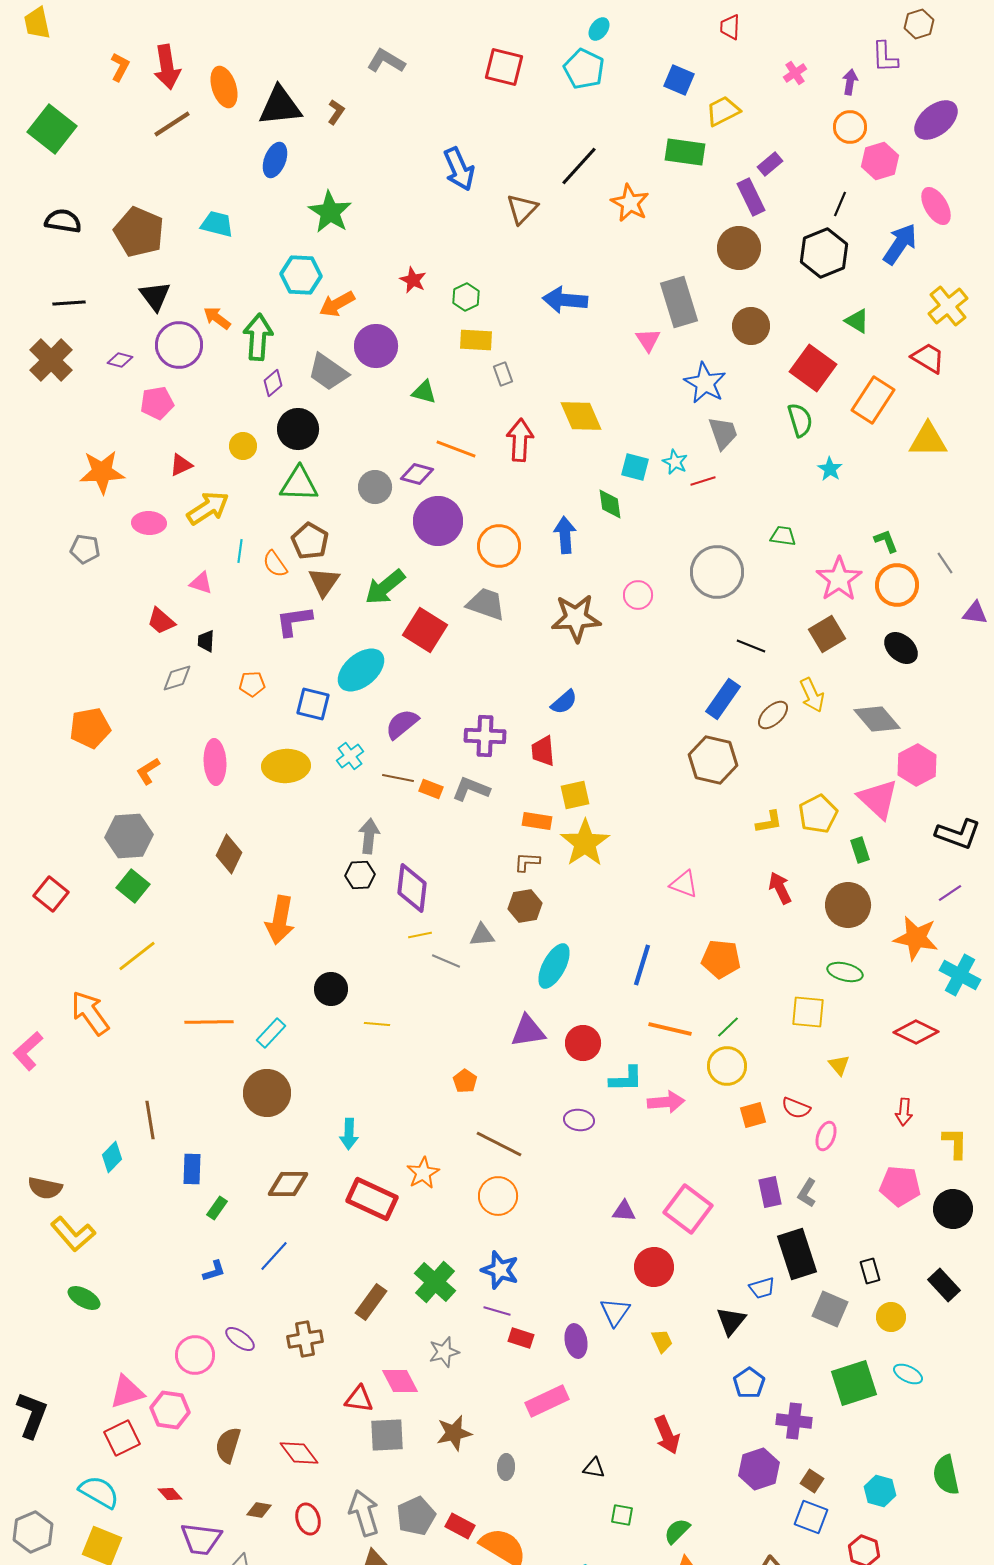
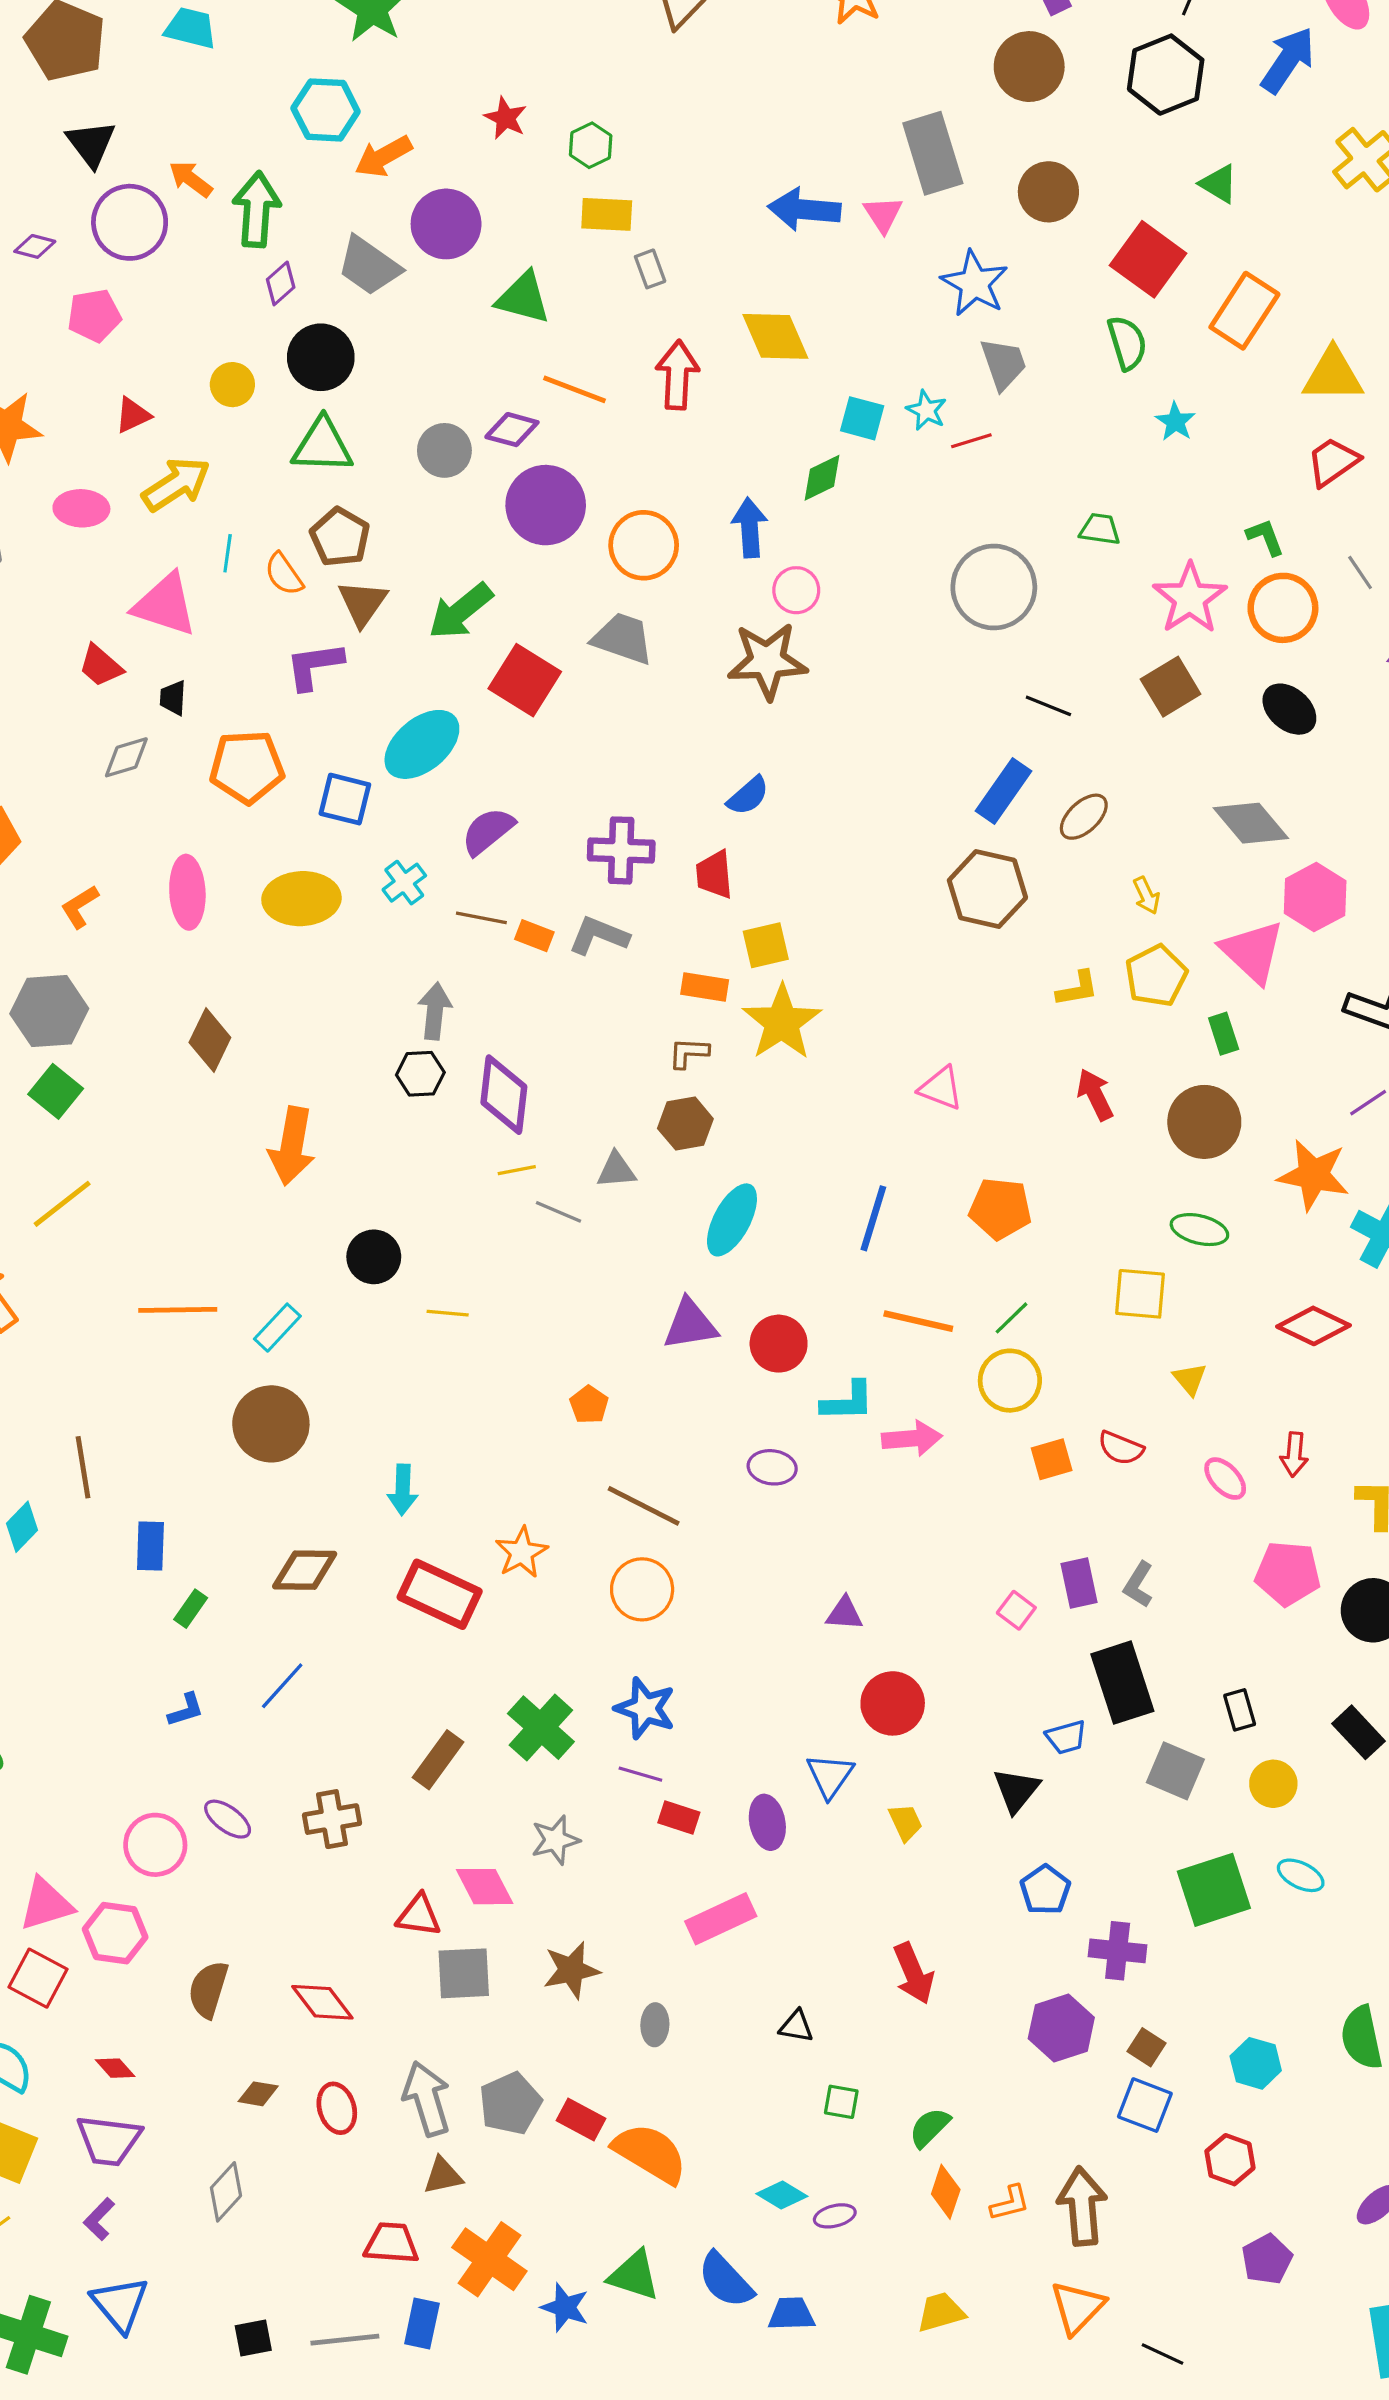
blue arrow: (565, 300) -> (804, 209), moved
red trapezoid: (928, 358) -> (1333, 462), moved, turned -66
green triangle: (424, 392) -> (523, 298), size x1.4
green diamond: (610, 504) -> (822, 478), turned 72
pink triangle: (201, 583) -> (165, 605), size x1.8
pink circle: (638, 595) -> (796, 590), moved
orange pentagon: (252, 684) -> (247, 767), size x1.8
yellow arrow: (812, 695) -> (1146, 895), moved, size x0.7
pink ellipse: (826, 1136) -> (1225, 1479), moved, turned -64
pink square: (688, 1209) -> (1016, 1610), moved, size x0.5
red square: (122, 1438) -> (38, 1978), turned -36
purple trapezoid: (201, 1539) -> (109, 2140), moved

